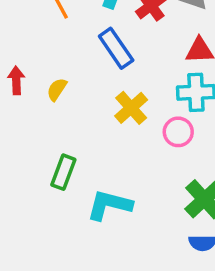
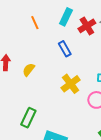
blue rectangle: (116, 48) -> (65, 49), size x0.7

